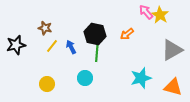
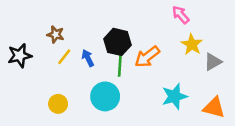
yellow star: (160, 15) -> (192, 44), moved
orange arrow: (127, 34) -> (147, 57), moved, size x1.5
gray triangle: (172, 50) -> (213, 62), size x0.7
cyan circle: (85, 78) -> (105, 96), size x1.5

